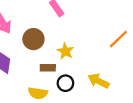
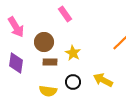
brown rectangle: (48, 68) -> (50, 62), moved

